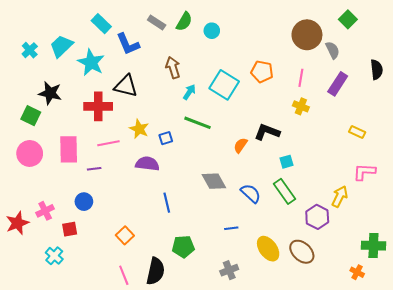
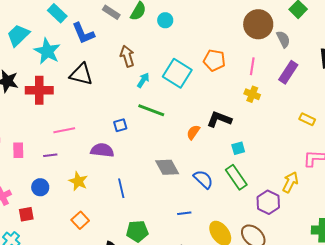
red cross: (98, 106) -> (39, 90), moved
yellow star: (139, 129) -> (78, 181), moved
pink rectangle: (69, 149) -> (18, 150), moved, size x0.6

